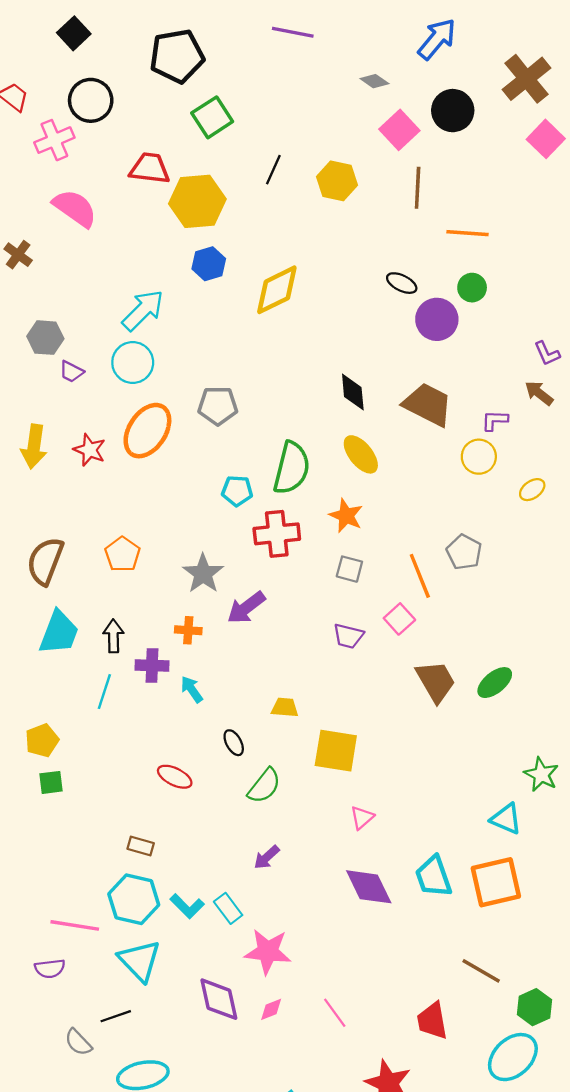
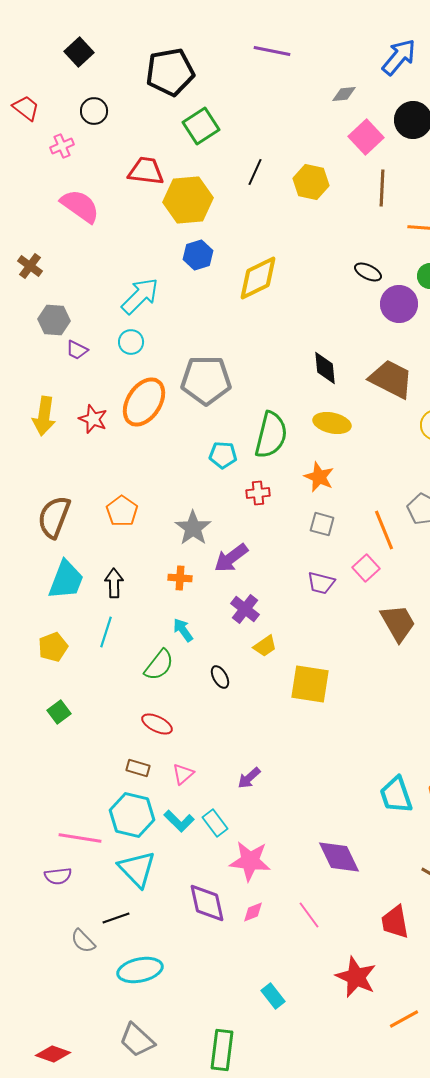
gray diamond: (374, 81) -> (344, 94), turned -40
black circle: (91, 100) -> (94, 111), size x0.7
pink cross: (54, 140) -> (62, 146), size x0.7
brown cross: (18, 255) -> (30, 266), moved
cyan circle: (133, 362) -> (131, 342), size x0.7
gray pentagon: (218, 406) -> (206, 380), size x1.4
yellow ellipse: (361, 454) -> (332, 423), turned -39
red cross: (277, 534) -> (258, 493), size x0.6
purple cross: (152, 666) -> (245, 609), moved, turned 36
yellow trapezoid: (285, 707) -> (265, 646), turned 140
yellow pentagon: (42, 740) -> (53, 647), moved
red ellipse: (175, 777) -> (157, 724), moved
green square: (51, 782) -> (59, 712), turned -30
green semicircle: (264, 786) -> (159, 665), moved
pink triangle: (362, 818) -> (183, 774), moved
purple diamond: (369, 887) -> (339, 857), moved

